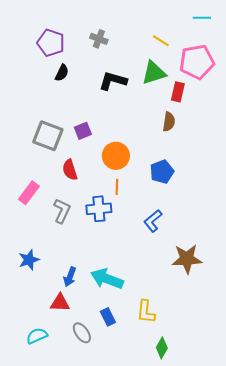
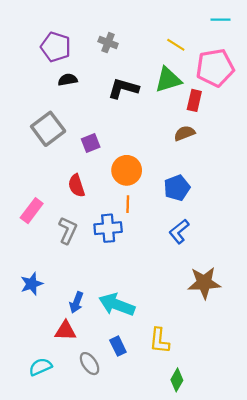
black semicircle: (62, 73) -> (68, 80), turned -126
brown semicircle: (169, 122) -> (184, 133), turned -120
gray square: (48, 136) -> (48, 129), moved, turned 32
blue L-shape: (153, 221) -> (179, 231), moved

